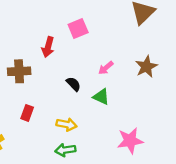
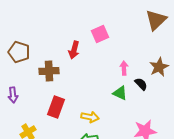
pink arrow: (106, 68) -> (124, 68), turned 128
black semicircle: (73, 84) -> (141, 84), moved
red rectangle: (27, 113) -> (56, 107), size x1.5

